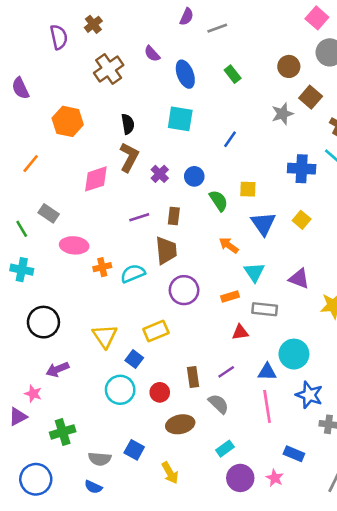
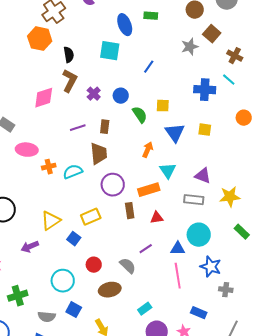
blue ellipse: (185, 74) -> (125, 25), moved
green rectangle: (233, 74) -> (151, 16), turned -48
orange hexagon: (68, 121) -> (40, 39), moved
yellow square: (302, 220) -> (205, 130), turned -32
orange arrow: (229, 245) -> (148, 150), turned 77
orange rectangle: (230, 296) -> (149, 190), size x1.5
gray rectangle: (265, 309) -> (194, 200), moved
yellow triangle: (105, 336) -> (51, 221), turned 30
purple arrow: (58, 369) -> (30, 247), moved
brown rectangle: (193, 377) -> (130, 211), moved
cyan circle: (120, 390) -> (63, 281), moved
gray semicircle: (219, 404) -> (128, 266), moved

